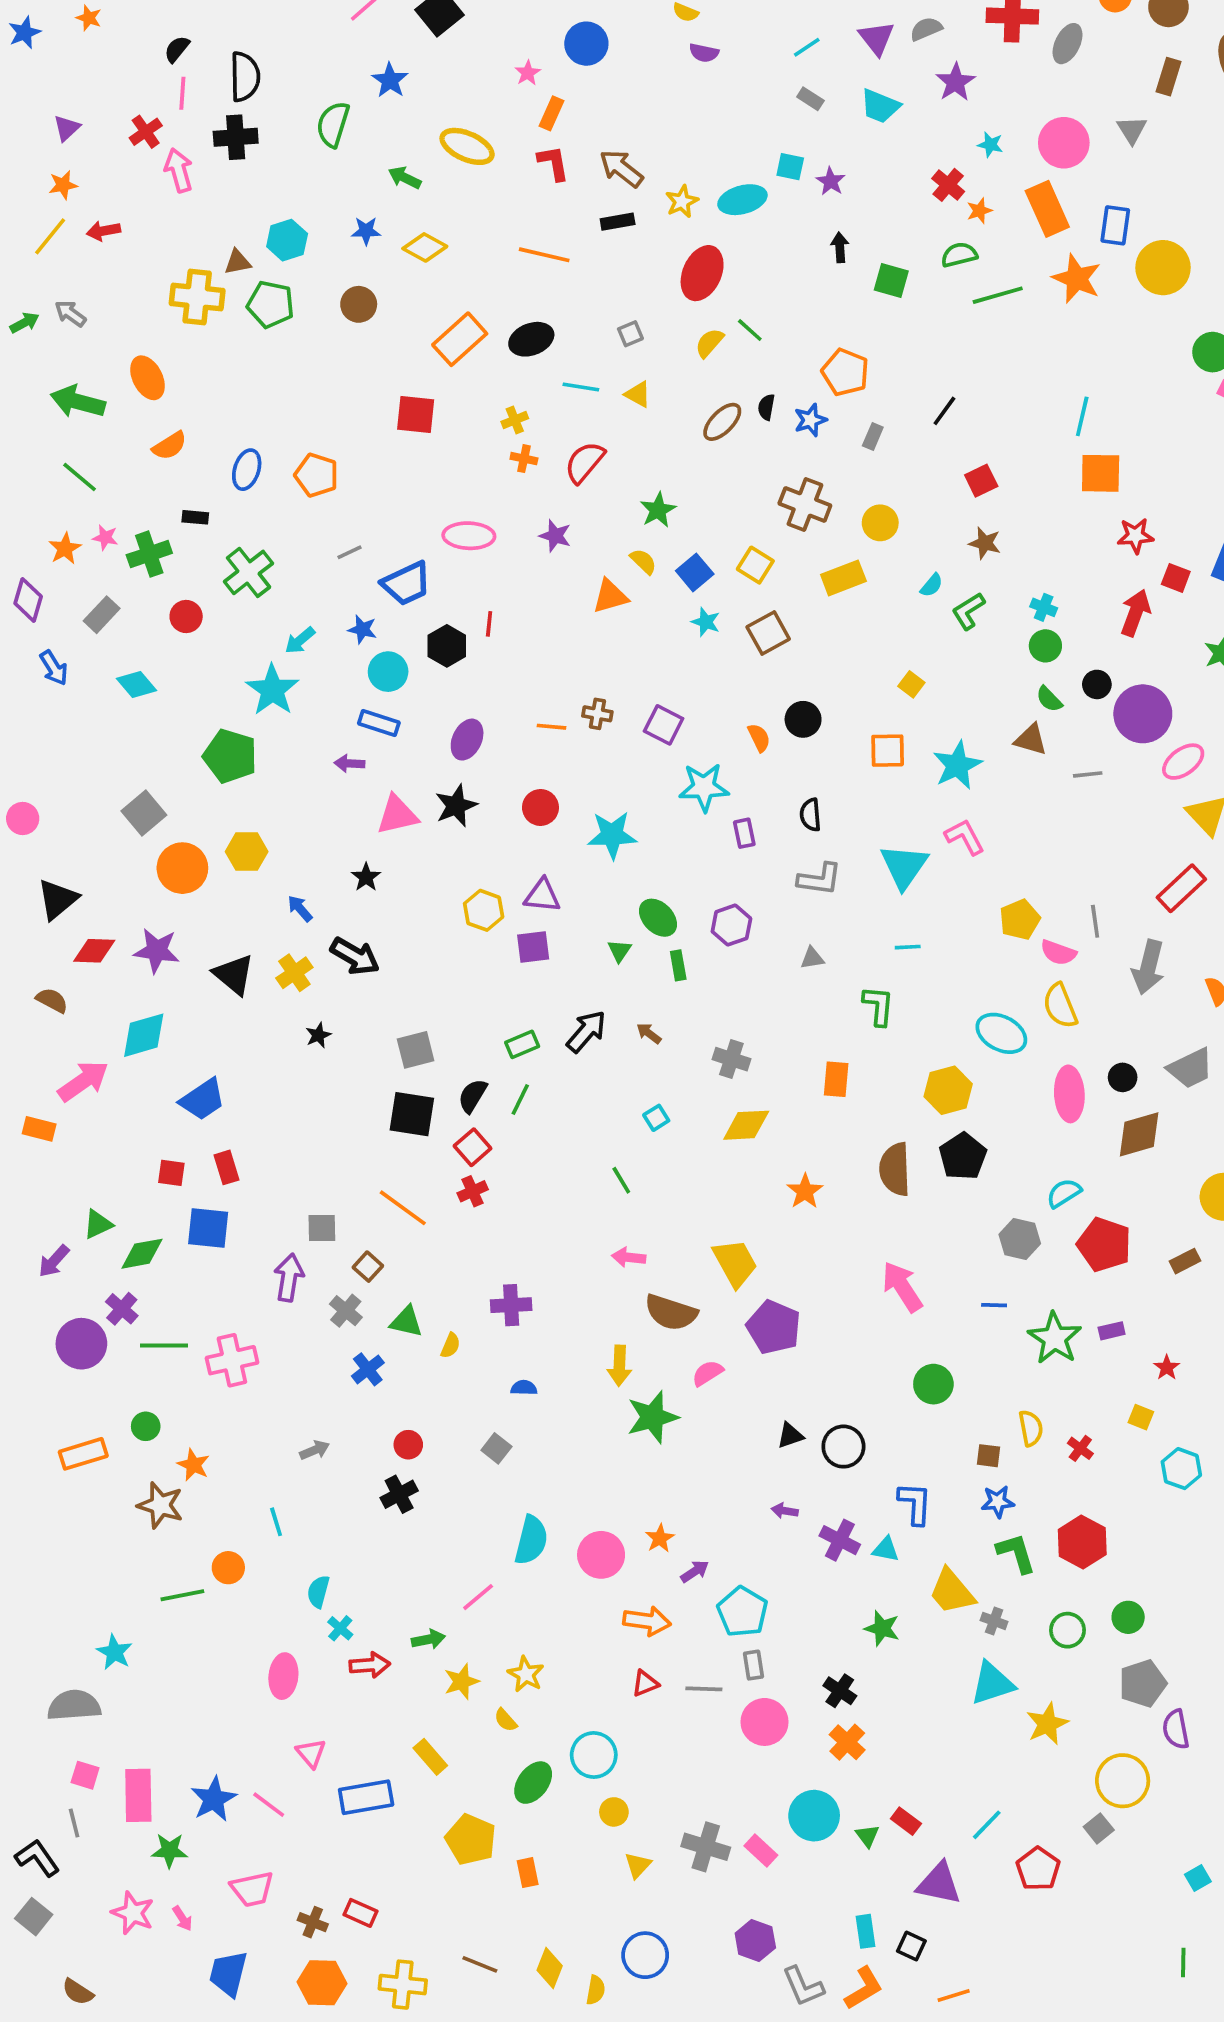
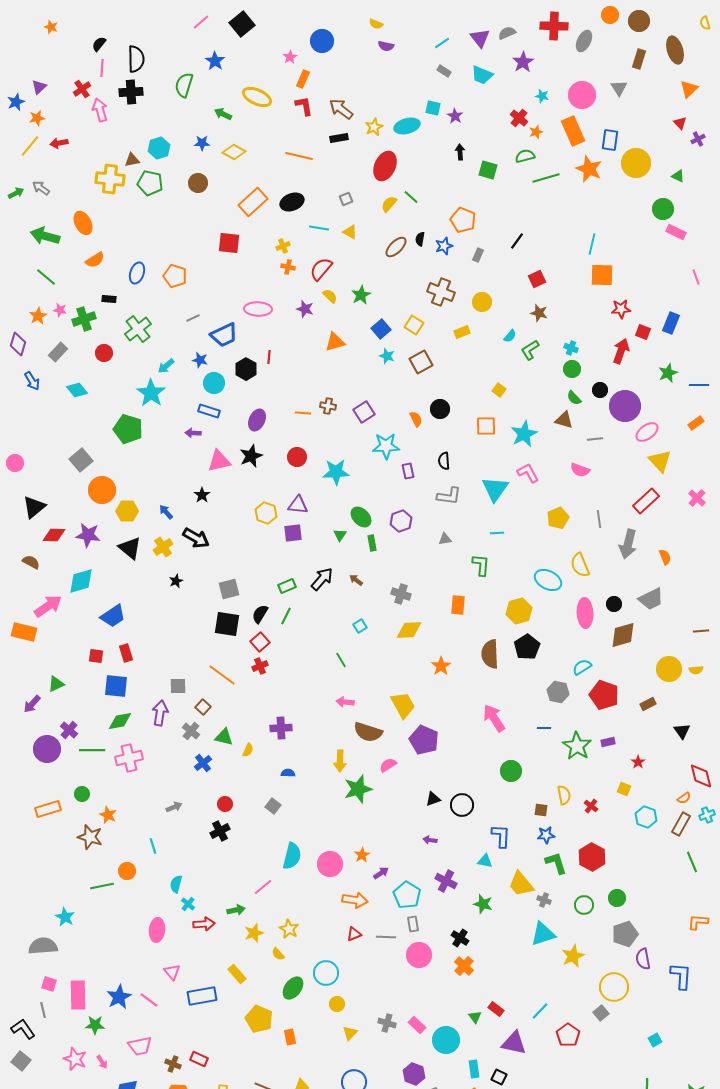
blue star: (24, 33) -> (16, 102), moved
yellow semicircle: (643, 561) -> (330, 296), moved
yellow rectangle: (843, 578) -> (462, 332), size x0.7
purple square: (664, 725) -> (364, 412), turned 30
yellow hexagon: (247, 852) -> (127, 511), moved
pink semicircle: (1058, 953) -> (580, 470), moved
orange rectangle: (39, 1129) -> (24, 632), size x1.4
green diamond: (142, 1254) -> (120, 721), moved
purple cross: (840, 1540) -> (446, 881), moved
cyan circle: (814, 1816) -> (446, 1040), moved
gray cross: (706, 1847) -> (387, 1023), size x0.7

